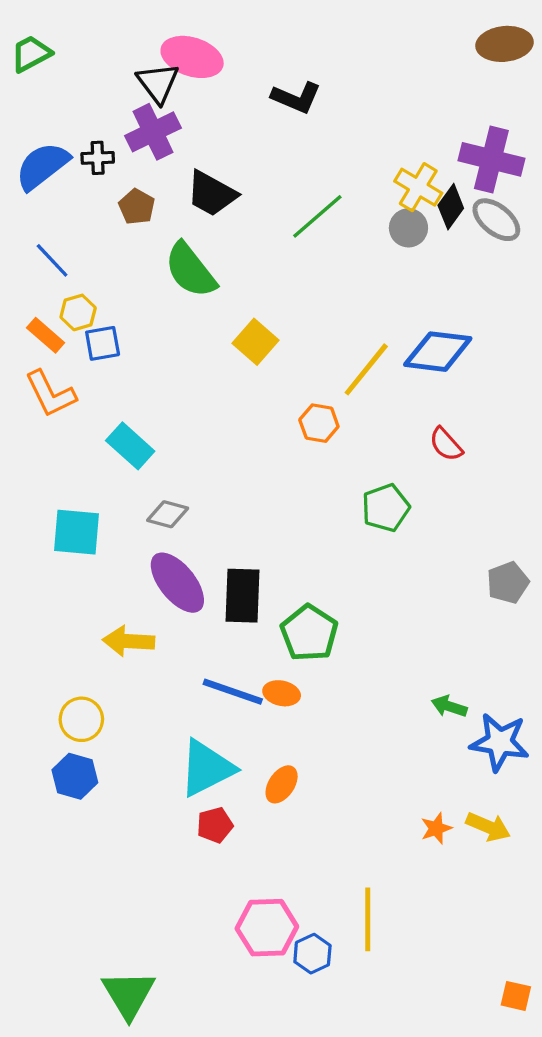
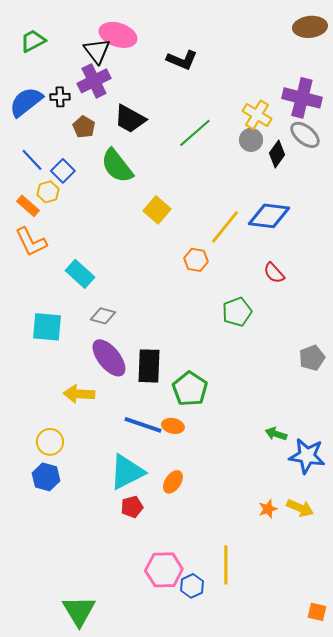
green trapezoid: (31, 54) -> (33, 41), moved
black diamond: (451, 207) -> (277, 154), moved
blue square: (103, 343) -> (63, 171), moved, turned -35

